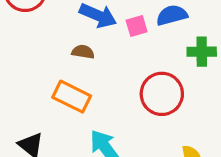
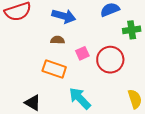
pink square: (137, 26) -> (82, 53), moved

